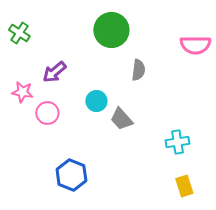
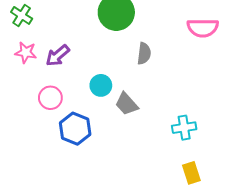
pink star: (22, 92) -> (26, 52), moved
blue hexagon: (71, 175) -> (75, 129), moved

